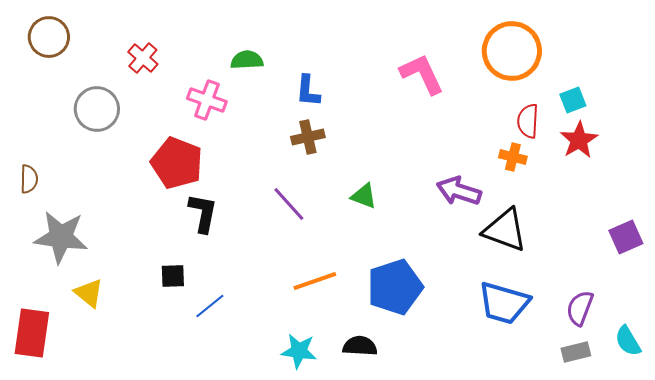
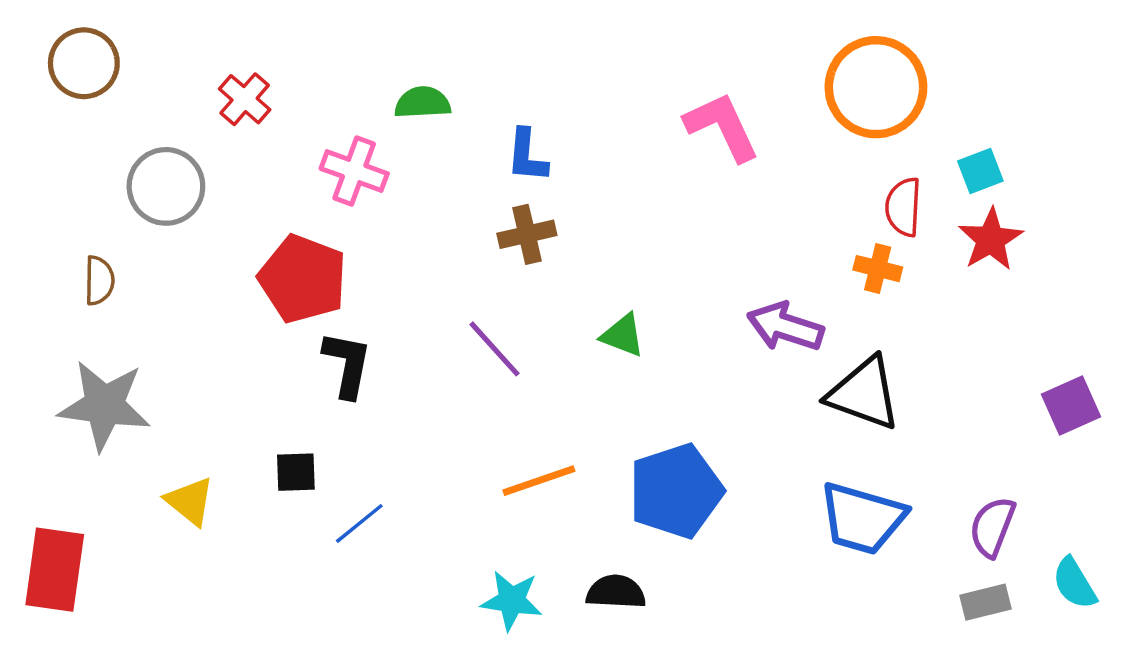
brown semicircle: (29, 179) -> (99, 281), moved
yellow triangle: (89, 293) -> (190, 501), moved

